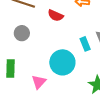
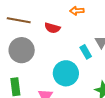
gray circle: (22, 33) -> (22, 50), size x1.6

